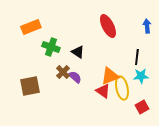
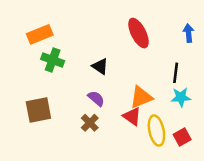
green cross: (51, 47) -> (53, 60), moved
brown cross: (63, 72) -> (90, 123), moved
yellow ellipse: (122, 88) -> (156, 131), moved

